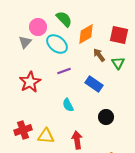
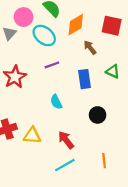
green triangle: (118, 63) -> (113, 71), moved, turned -32
blue rectangle: (94, 84) -> (84, 79), turned 48
red arrow: (77, 140) -> (66, 140), turned -30

